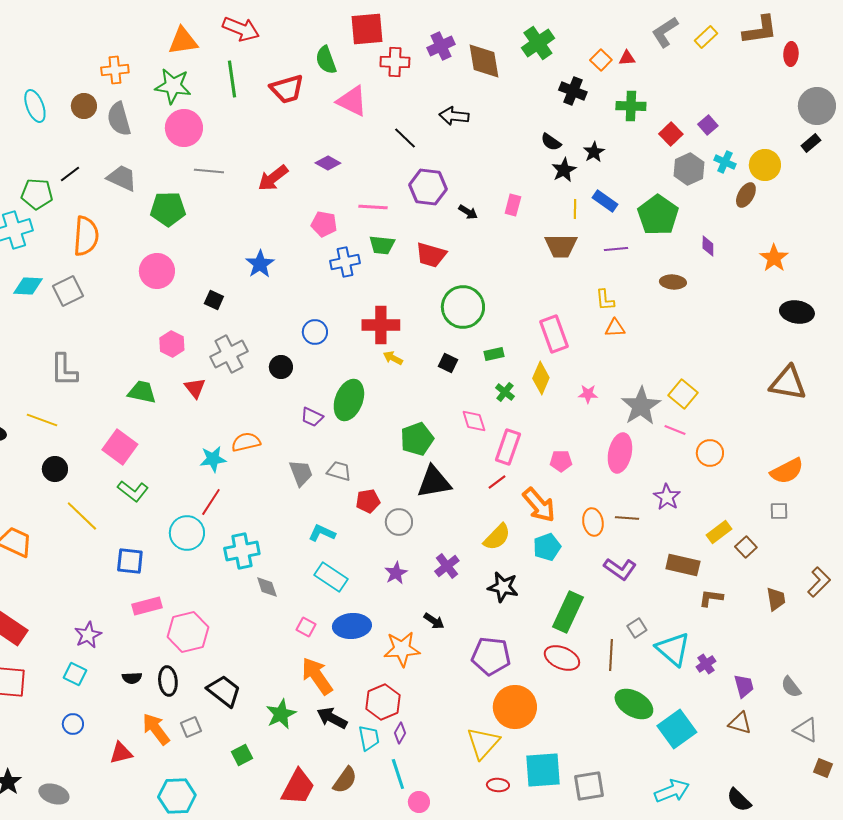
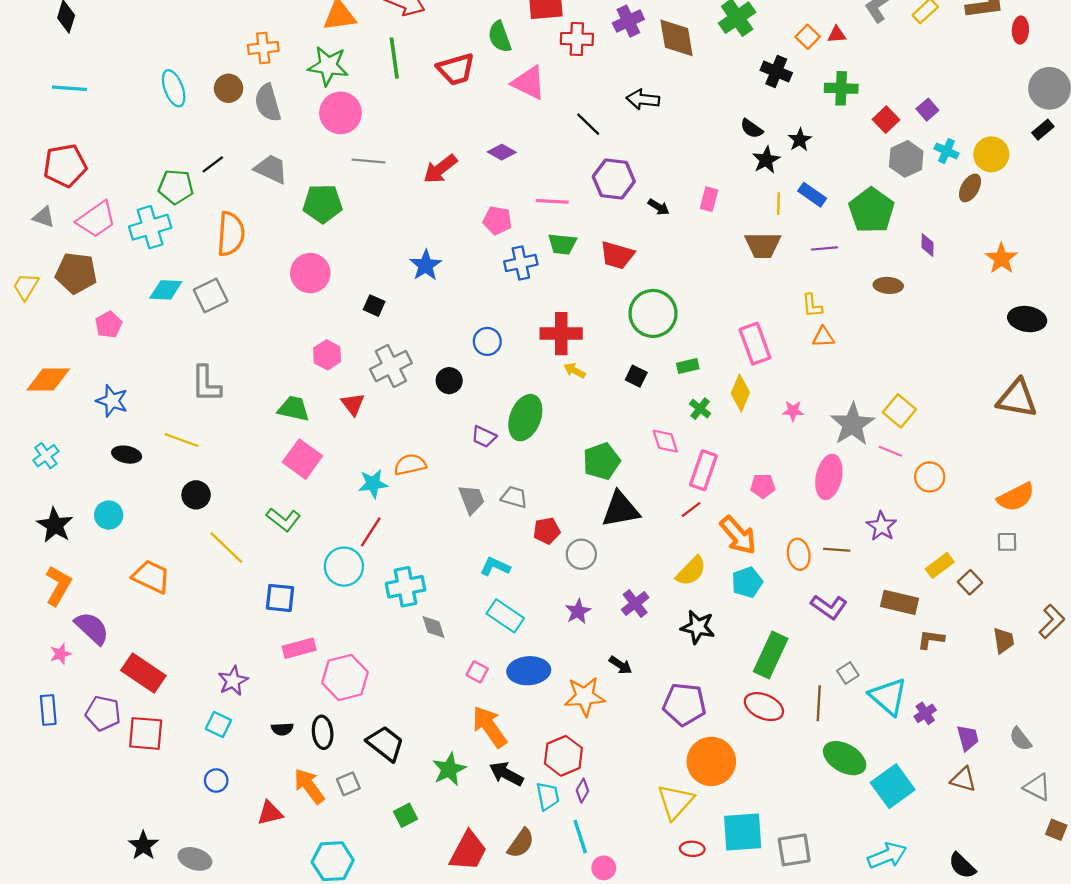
pink square: (120, 447) -> (302, 459), moved

